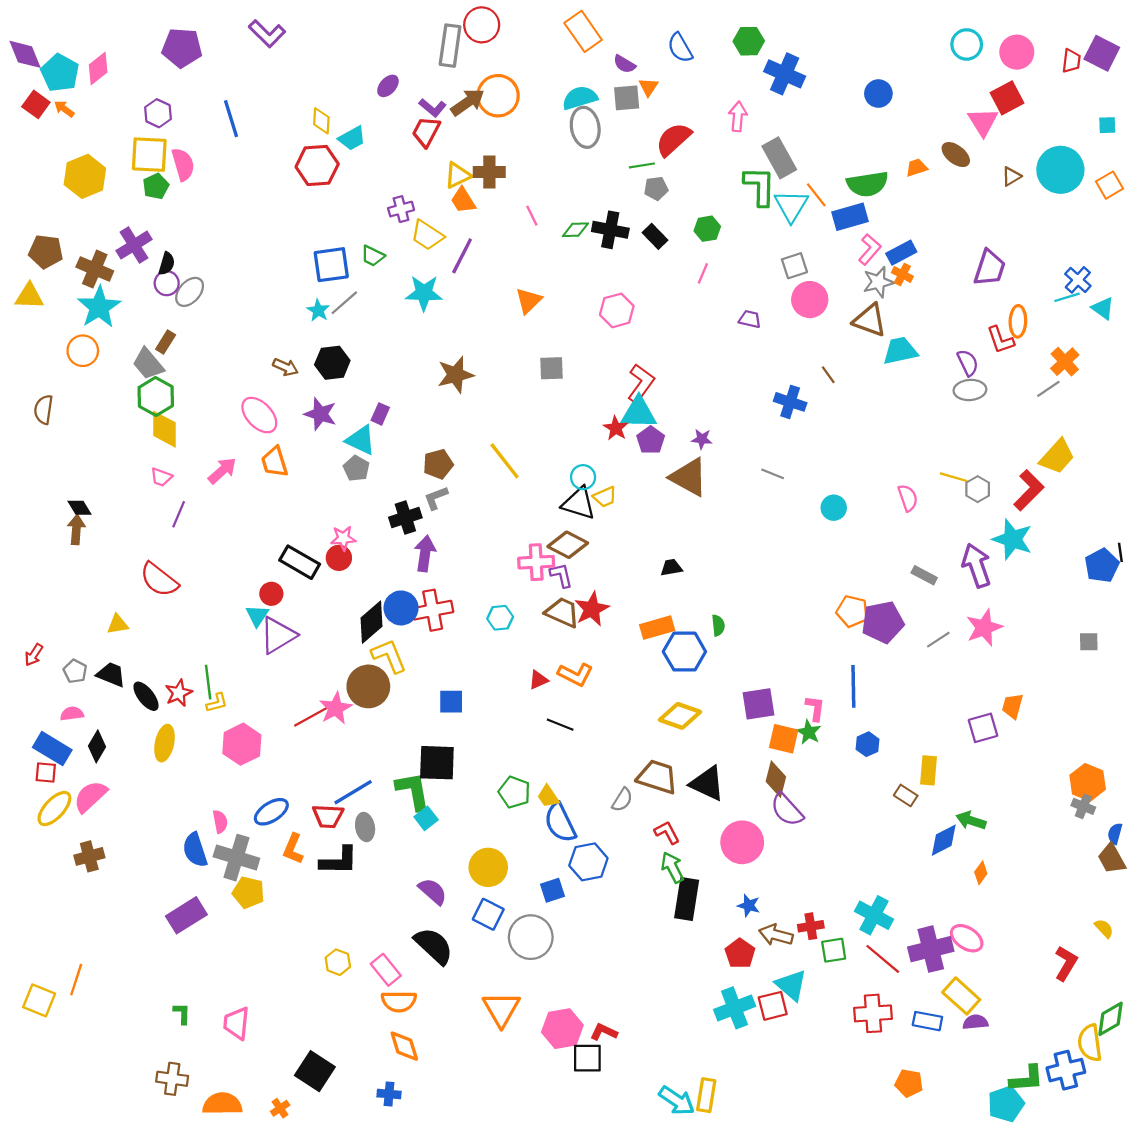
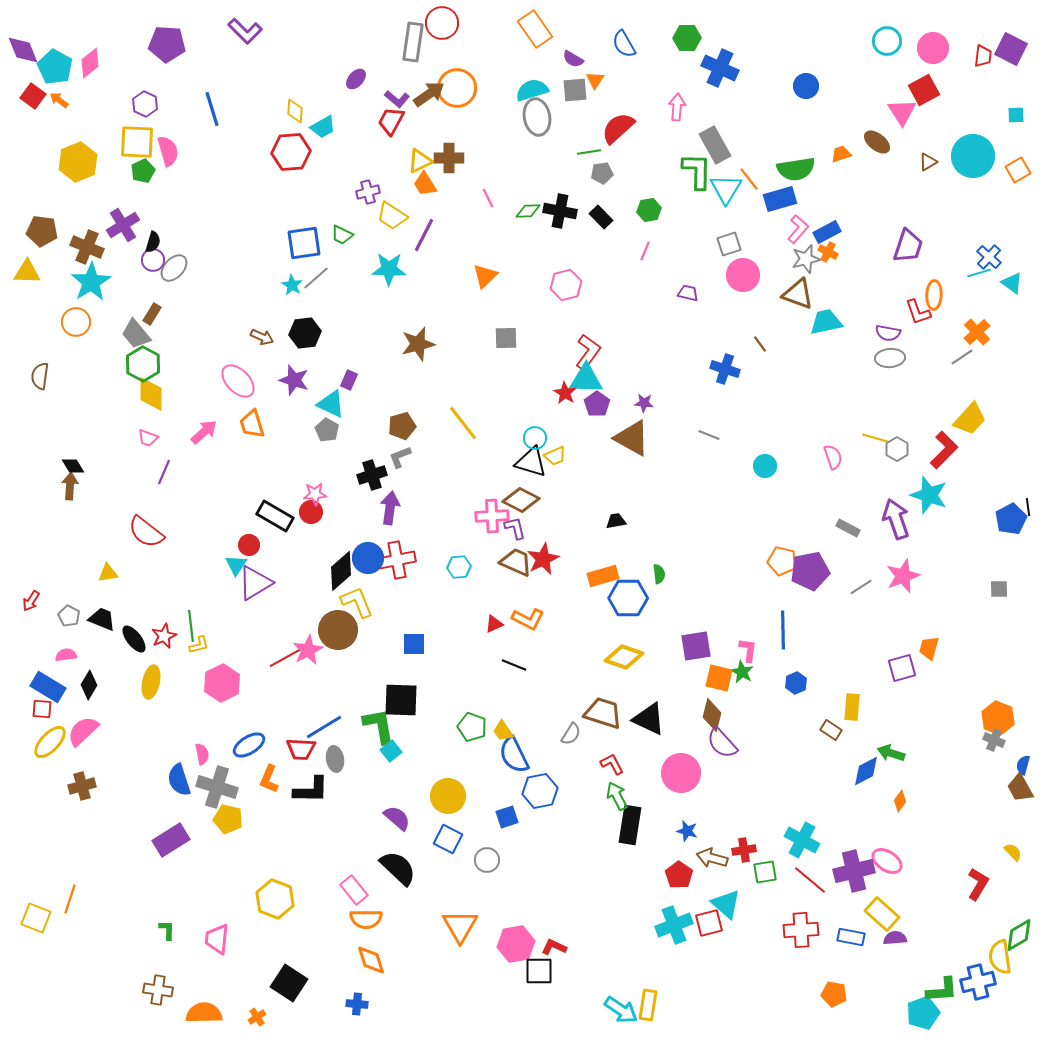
purple semicircle: (968, 363) -> (888, 333), turned 125
gray circle: (531, 937) -> (487, 860), size x0.6
yellow hexagon: (338, 962) -> (275, 899), moved, size x1.6

